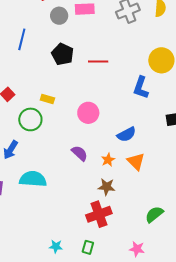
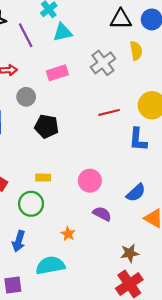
gray circle: (59, 16) -> (26, 97), moved
red line: (98, 61) -> (109, 112), moved
purple semicircle: (80, 153) -> (102, 214), moved
orange star: (108, 160) -> (68, 234), moved

